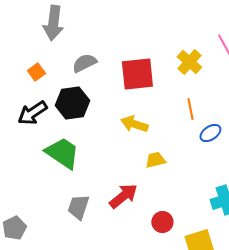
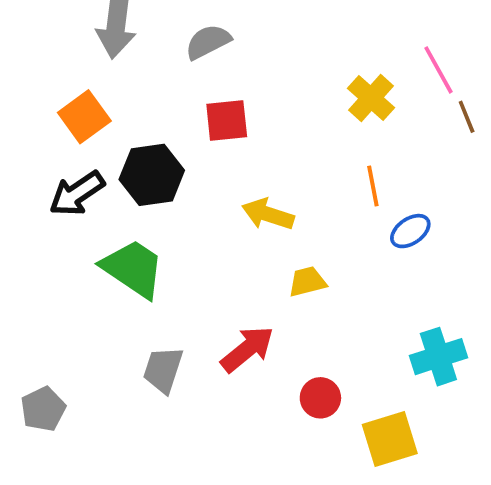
gray semicircle: (84, 63) -> (208, 42), moved
orange square: (36, 72) -> (84, 117), size x1.5
red square: (137, 74) -> (227, 121), moved, size x0.7

